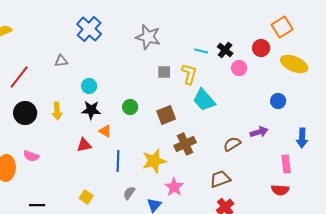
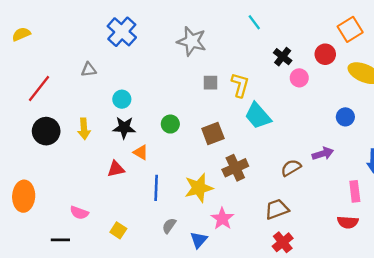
cyan line: (201, 51) -> (254, 22), moved, turned 40
pink semicircle: (31, 156) -> (79, 213), moved

